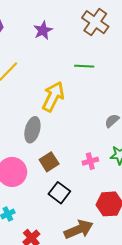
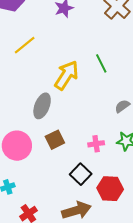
green line: (84, 66) -> (101, 63), moved, turned 54
black square: (59, 193) -> (81, 174), moved

